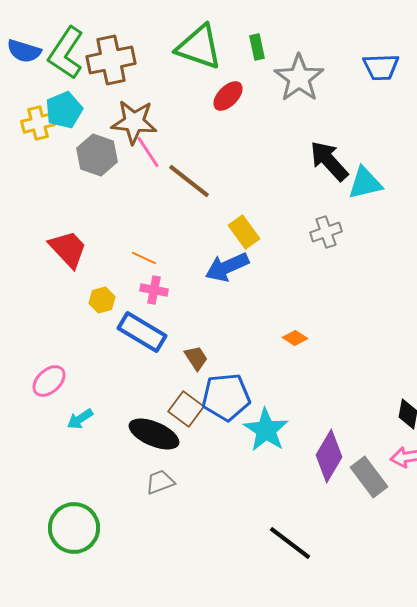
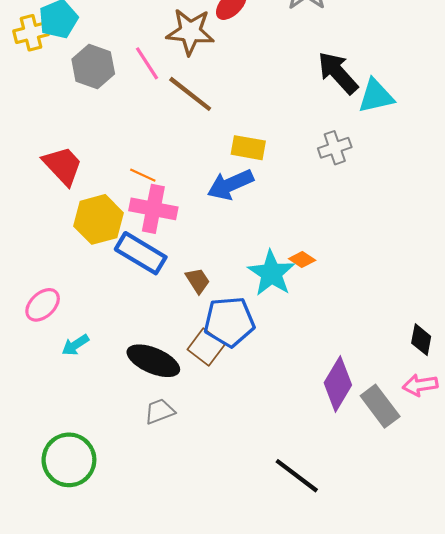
brown star: (134, 122) -> (190, 32), moved
yellow rectangle: (244, 232) -> (248, 148), turned -44
pink cross: (154, 290) -> (153, 209), size x1.6
yellow hexagon: (102, 300) -> (98, 219), size x1.8
brown square: (186, 409) -> (206, 347), moved
cyan star: (266, 430) -> (271, 273), moved

